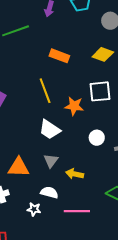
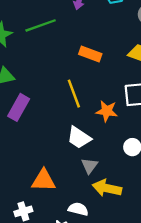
gray triangle: (51, 161) -> (89, 166), moved
yellow arrow: (75, 174) -> (107, 188), size x1.4

